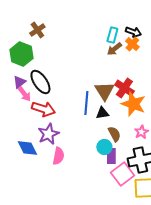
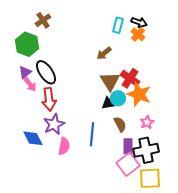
brown arrow: (114, 49) -> (104, 53), moved
blue line: (86, 103) -> (92, 134), moved
red arrow: (43, 109) -> (49, 99), turned 65
cyan circle: (104, 147) -> (118, 98), moved
purple rectangle: (111, 156) -> (128, 146), moved

